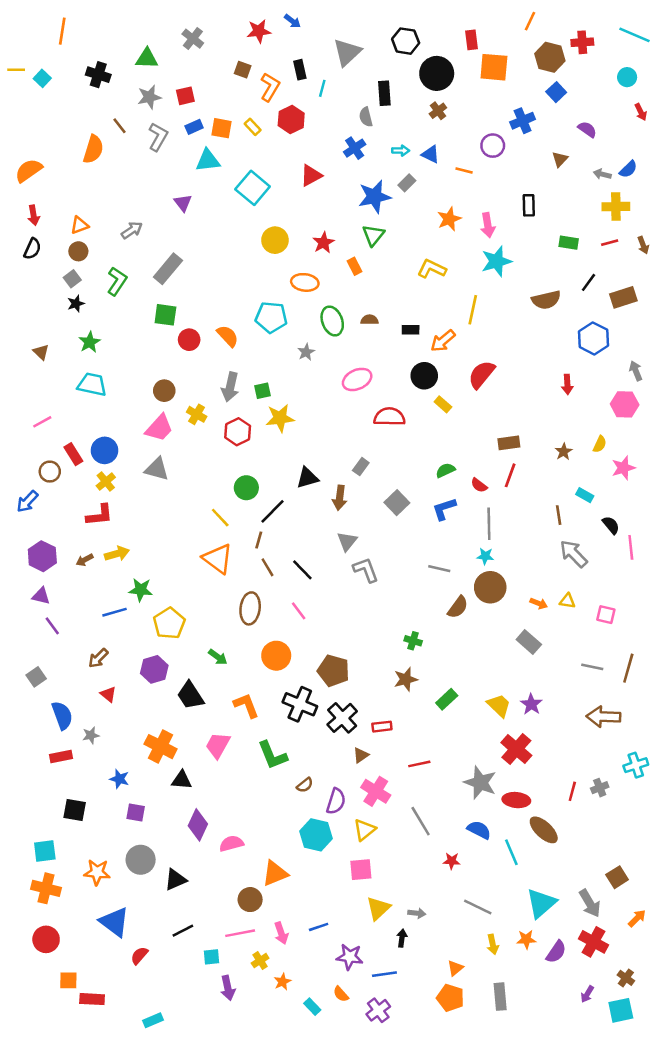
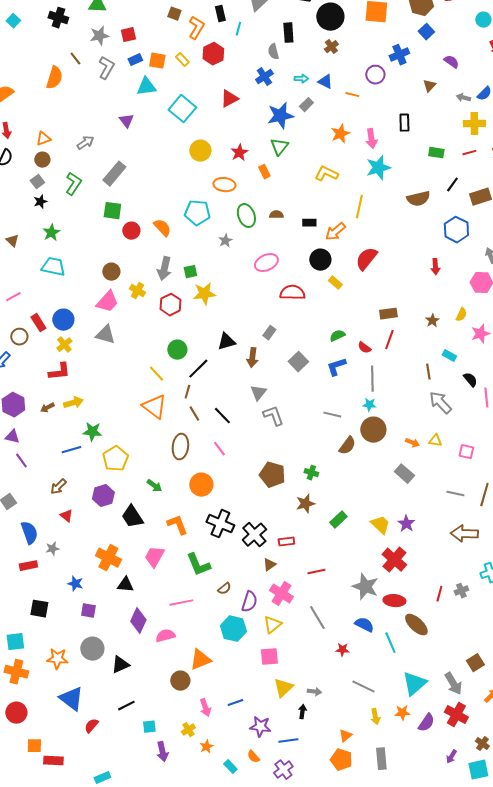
brown pentagon: (333, 671) -> (272, 475), moved
pink line: (240, 933) -> (181, 603), moved

